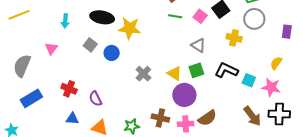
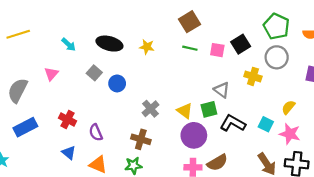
pink square: (200, 16) -> (217, 50), turned -32
cyan arrow: (65, 21) -> (69, 45), turned -56
yellow star: (130, 28) -> (147, 47), moved, size x0.6
gray triangle: (198, 45) -> (222, 90), moved
yellow semicircle: (276, 63) -> (288, 107), moved
black L-shape: (226, 70) -> (233, 123), moved
brown cross: (160, 118) -> (141, 139), moved
blue triangle: (72, 119) -> (69, 153), turned 32

